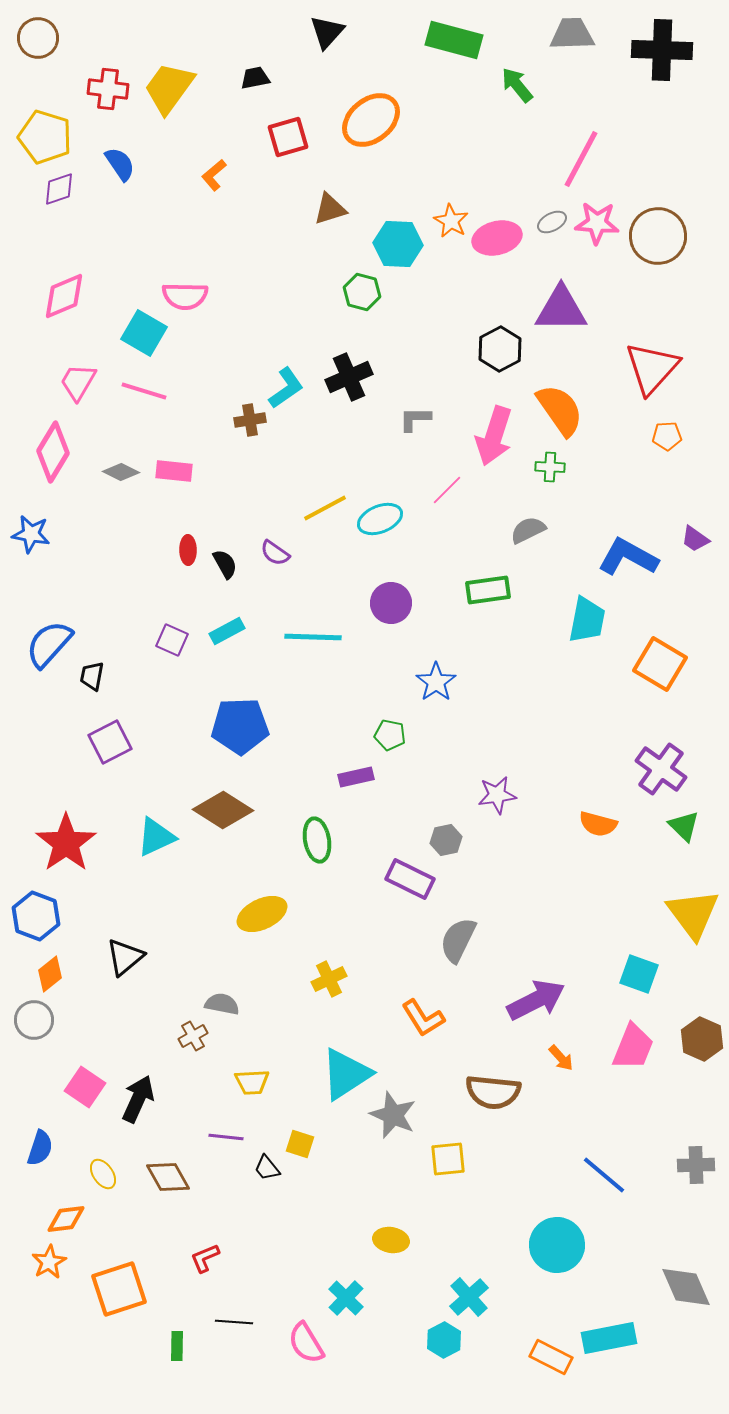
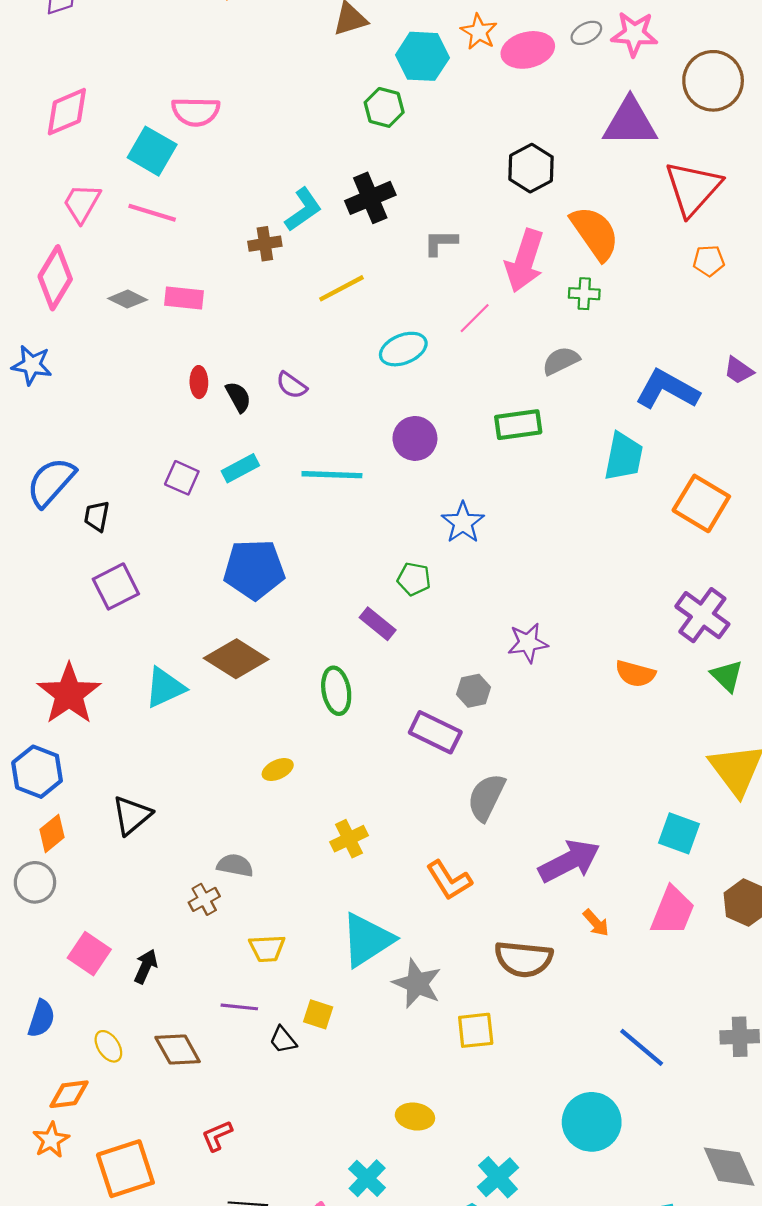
brown circle: (658, 236) -> (713, 81), moved
purple triangle: (561, 309) -> (630, 122), moved
yellow line: (325, 508) -> (342, 288), moved
purple rectangle: (356, 777) -> (378, 624), turned 52
yellow ellipse: (262, 914) -> (278, 770), size x0.6
black arrow: (138, 1099) -> (146, 966), size x0.7

